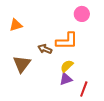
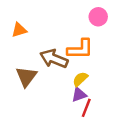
brown arrow: (45, 49) -> (54, 59), size x1.6
red line: (84, 89) -> (86, 108), moved

